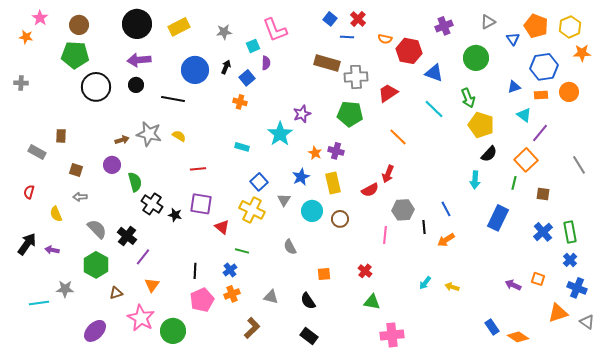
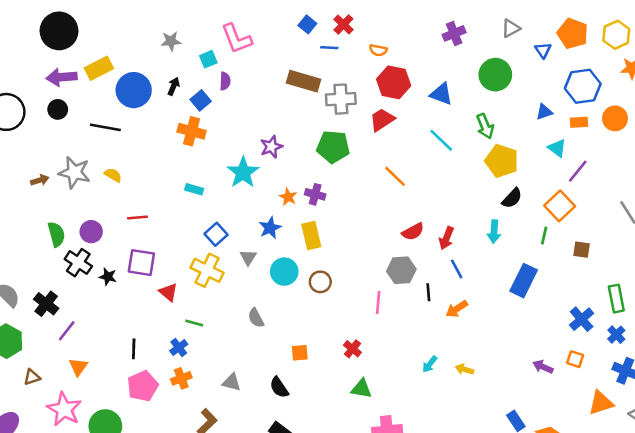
yellow rectangle: (179, 27) -> (99, 68), moved
red hexagon: (409, 51) -> (394, 82), moved
orange cross: (240, 102) -> (192, 131), size x1.5
purple circle: (112, 165) -> (91, 232), moved
red arrow: (388, 174) -> (446, 238), moved
red semicircle: (370, 190) -> (413, 232), moved
blue cross: (543, 232) -> (582, 319), moved

